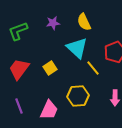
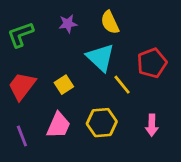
pink trapezoid: (49, 110) -> (58, 125), moved

